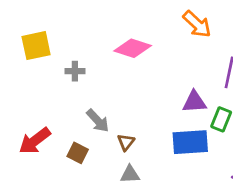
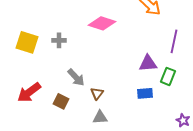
yellow square: (36, 46) -> (27, 42), moved, turned 30
blue rectangle: (190, 142) -> (145, 93), size x0.6

